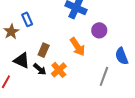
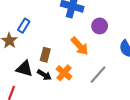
blue rectangle: (27, 19) -> (24, 26), turned 64
gray line: (104, 76) -> (98, 75), moved, turned 30

